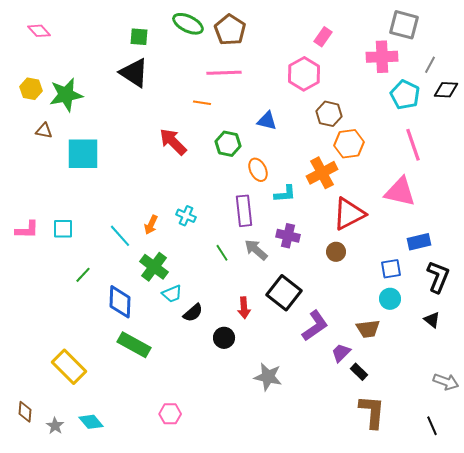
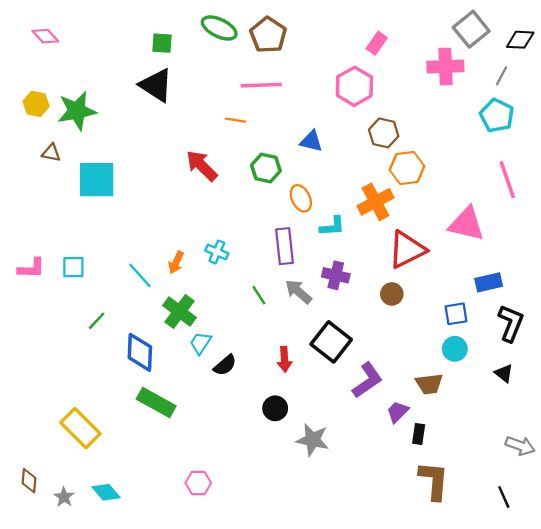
gray square: (404, 25) -> (471, 29), turned 36
black diamond: (446, 90) -> (520, 40), moved
cyan pentagon: (405, 95) -> (497, 115), moved
pink line: (413, 145) -> (507, 180), moved
cyan trapezoid: (172, 294) -> (201, 343), turned 145
black circle: (224, 338) -> (275, 408), moved
black rectangle: (359, 372) -> (419, 434), turned 54

